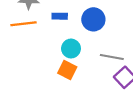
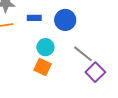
gray line: (112, 57) -> (83, 54), turned 30

